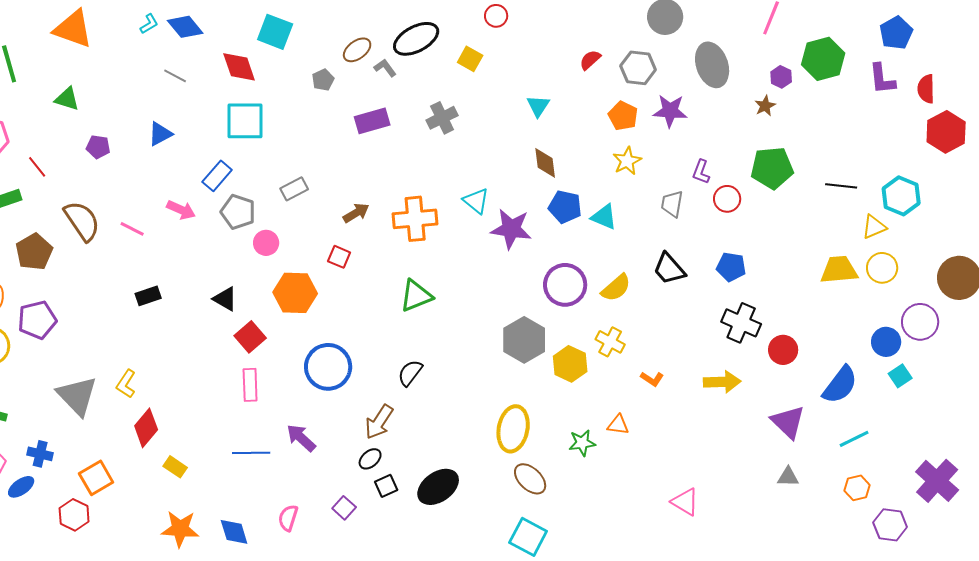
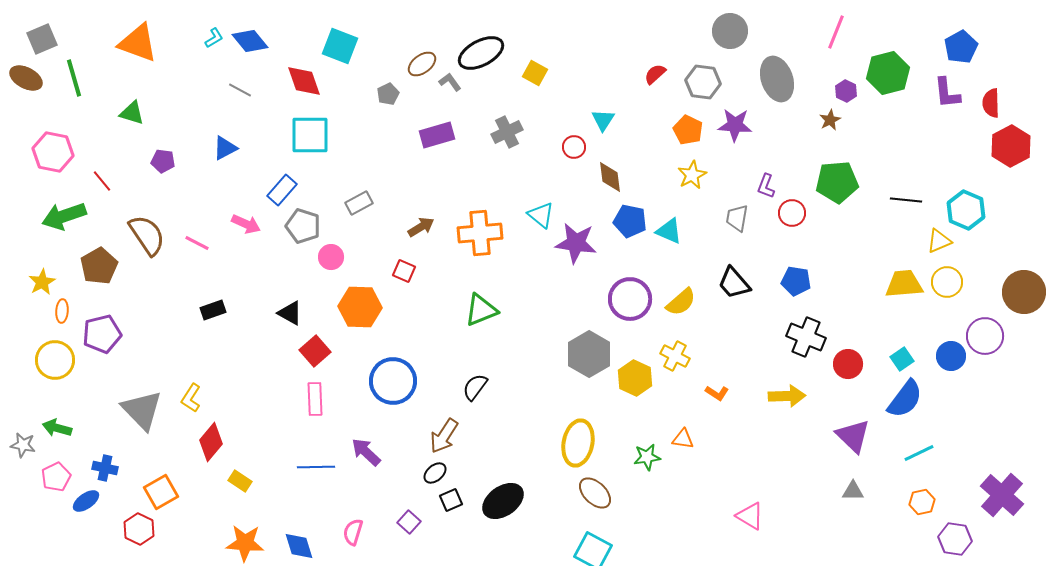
red circle: (496, 16) -> (574, 147), moved
cyan square: (900, 376) -> (902, 359), moved

